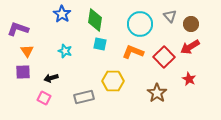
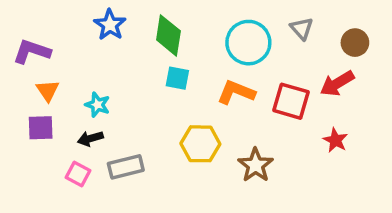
brown circle: (191, 24) -> (355, 43), moved
cyan star: (65, 51) -> (97, 105), moved
red square: (164, 57) -> (291, 101), turned -30
brown star: (157, 93) -> (255, 165), moved
gray rectangle: (84, 97) -> (126, 167), moved

